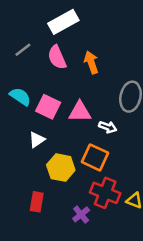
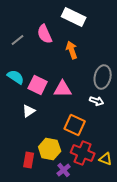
white rectangle: (63, 22) -> (74, 17), moved, turned 55
pink semicircle: (57, 57) -> (45, 34), moved
white arrow: (108, 127) -> (97, 101), moved
yellow hexagon: (61, 168) -> (50, 149), moved

